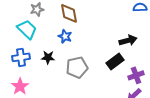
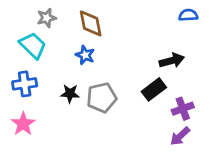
black star: (48, 57) -> (70, 94), moved

